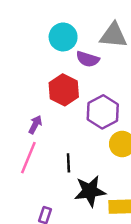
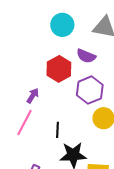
purple semicircle: (88, 59) -> (86, 56), moved

